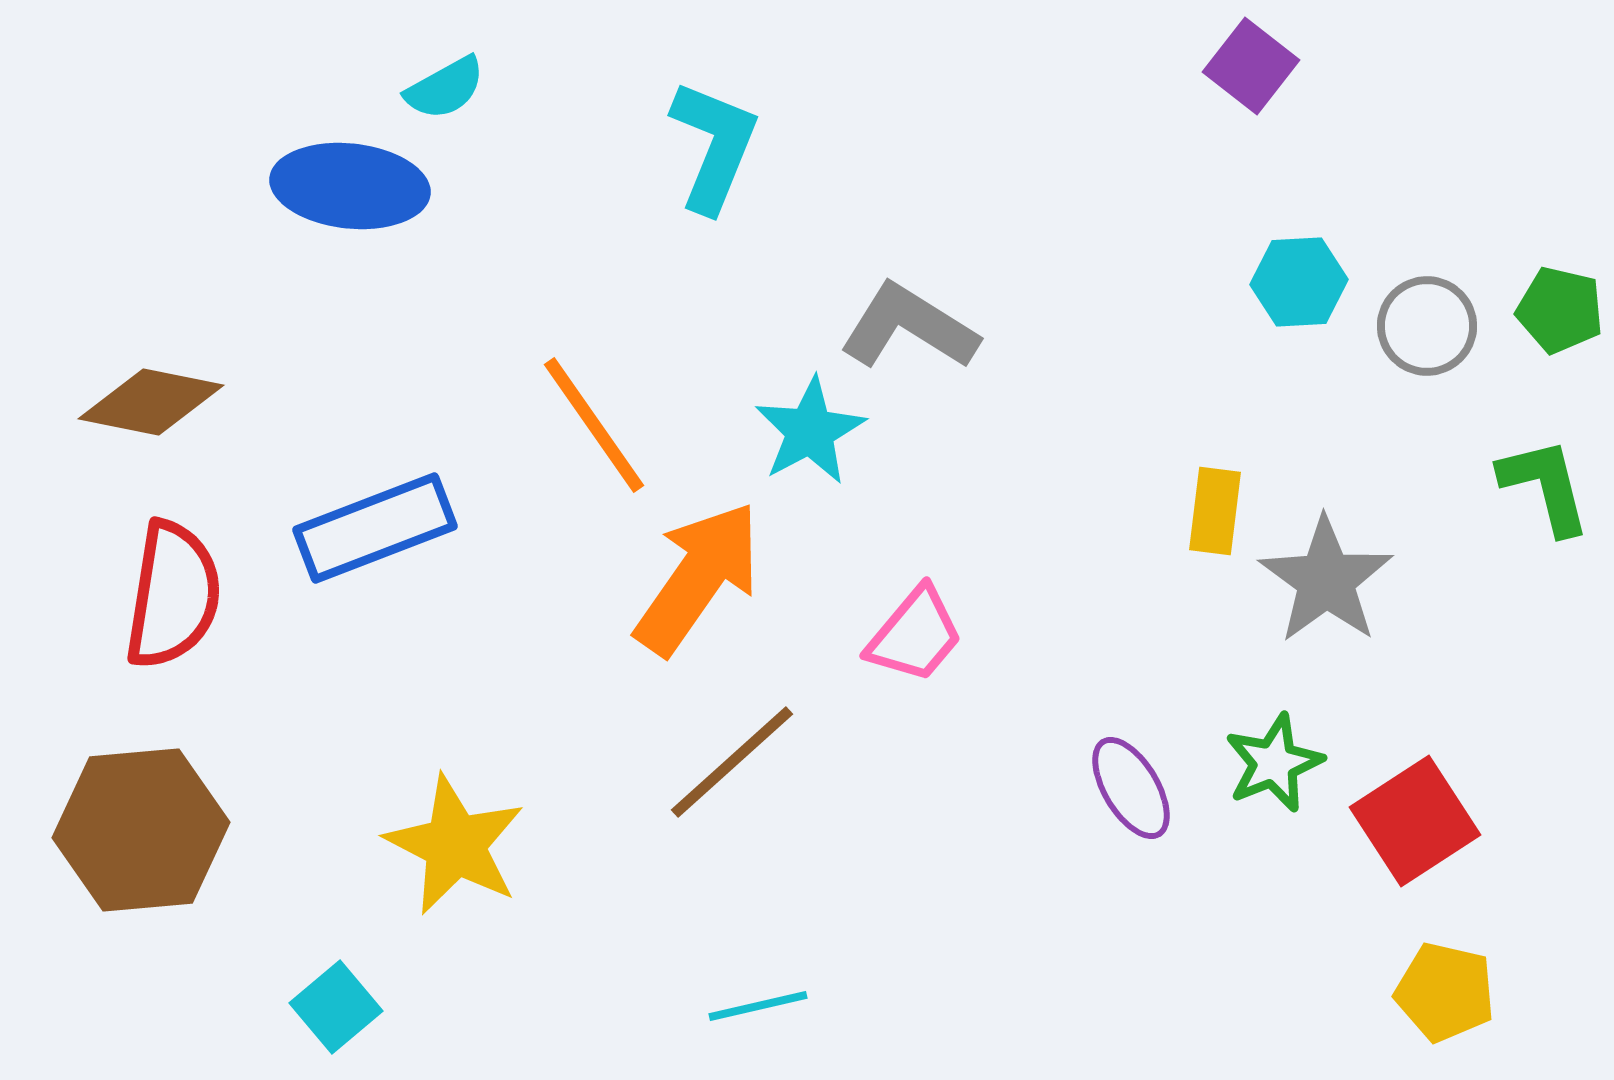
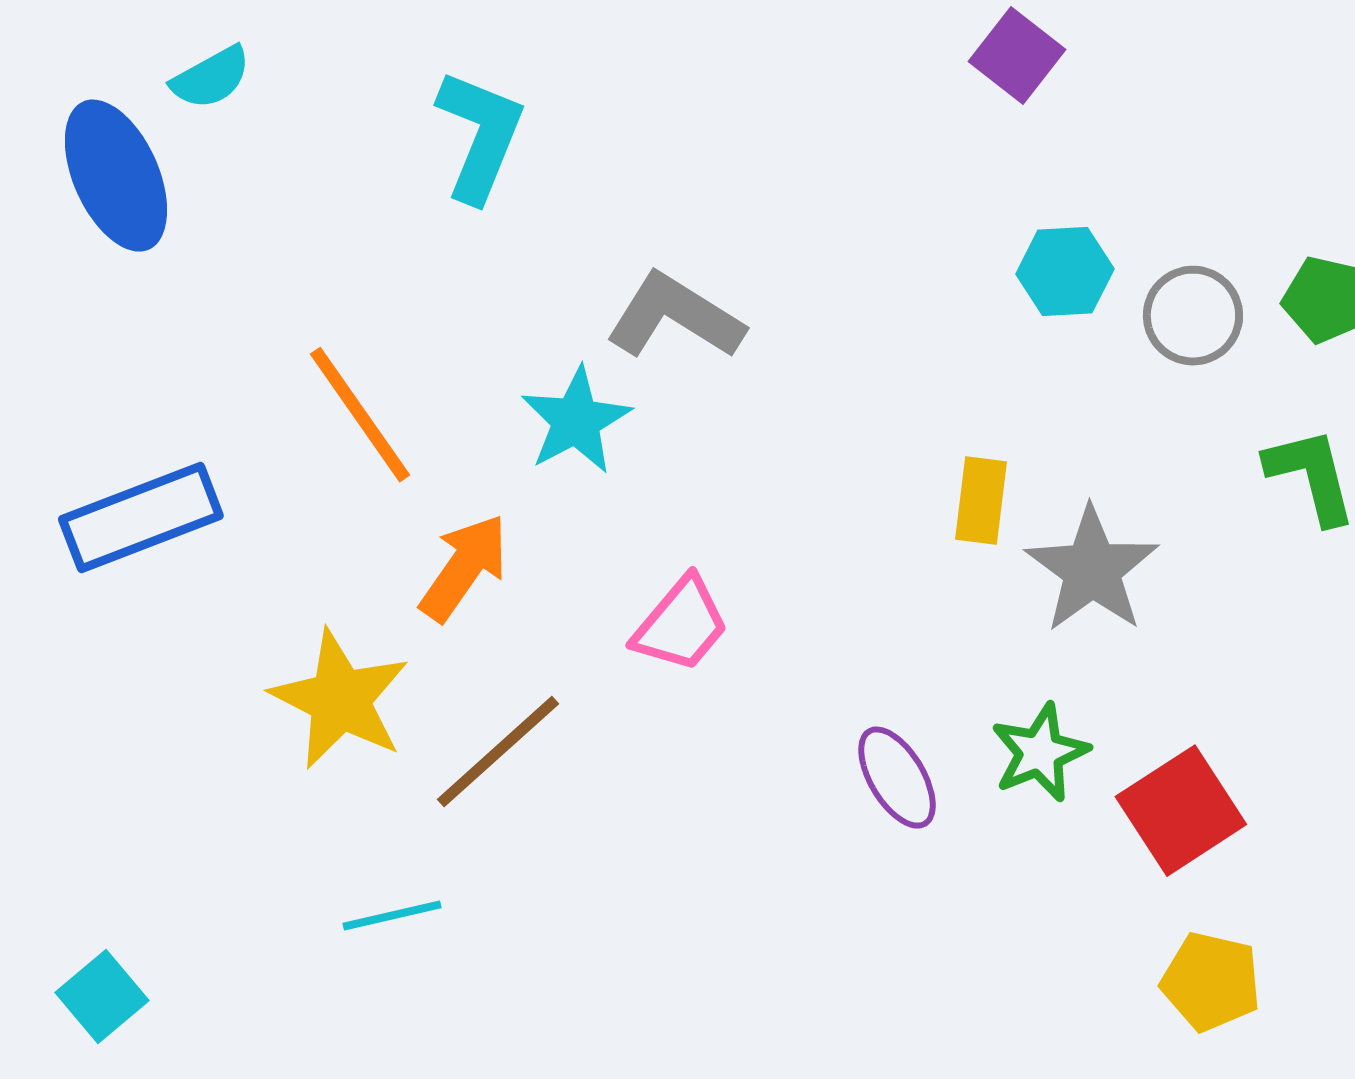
blue ellipse: (350, 186) -> (116, 176), turned 60
orange arrow: (698, 578) -> (464, 568), size x0.7
yellow star: (455, 845) -> (340, 700), moved
cyan line: (758, 1006) -> (392, 916), moved

